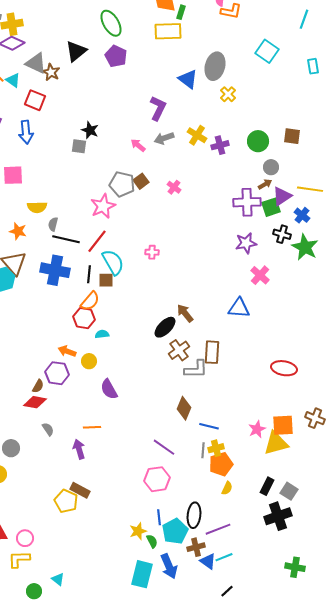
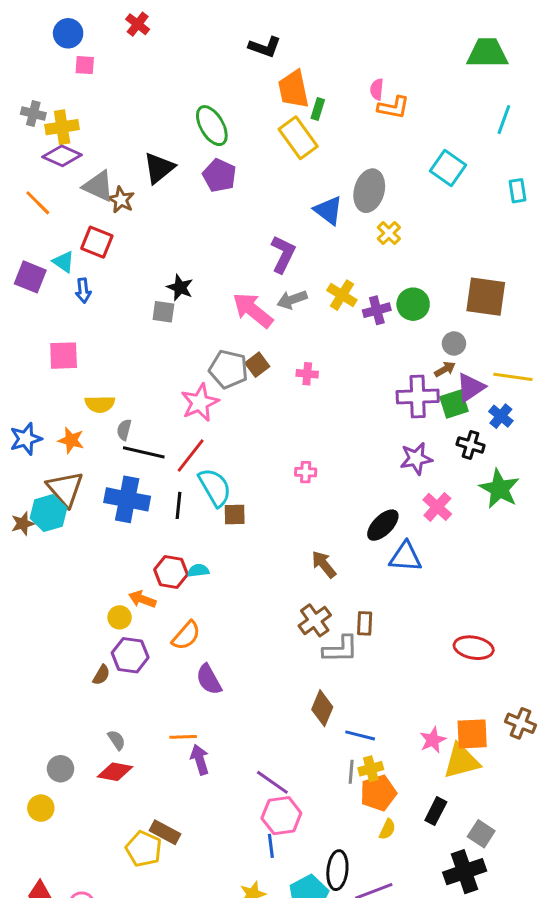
yellow rectangle: (168, 31) -> (298, 138), turned 56
cyan triangle: (13, 80) -> (64, 262), moved
blue arrow: (26, 132) -> (83, 291), size x0.7
brown square: (292, 136) -> (486, 297), size x1.6
green circle: (258, 141) -> (413, 304), moved
pink arrow: (138, 145) -> (253, 310), size x1.8
pink cross: (174, 187) -> (307, 374), turned -32
green star: (305, 247) -> (499, 489), moved
pink cross: (152, 252) -> (306, 472), moved
brown square: (106, 280) -> (235, 514), moved
orange semicircle: (90, 301) -> (186, 636), moved
black ellipse: (165, 327) -> (383, 525), moved
cyan semicircle: (102, 334) -> (198, 570), moved
orange arrow: (67, 351) -> (142, 599), moved
brown rectangle: (212, 352) -> (365, 623), size x0.7
yellow circle: (89, 361) -> (120, 617), moved
red diamond: (35, 402) -> (115, 772), moved
purple line: (164, 447) -> (272, 782), moved
purple arrow: (79, 449) -> (200, 760), moved
black rectangle: (267, 486) -> (436, 811), moved
blue line: (159, 517) -> (271, 846), moved

